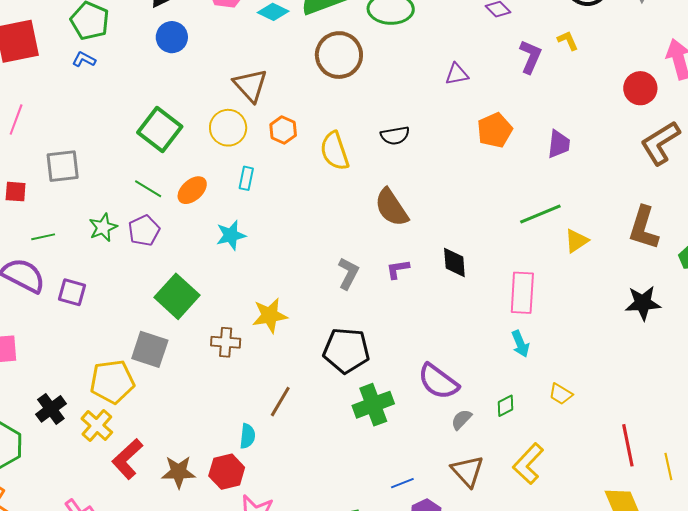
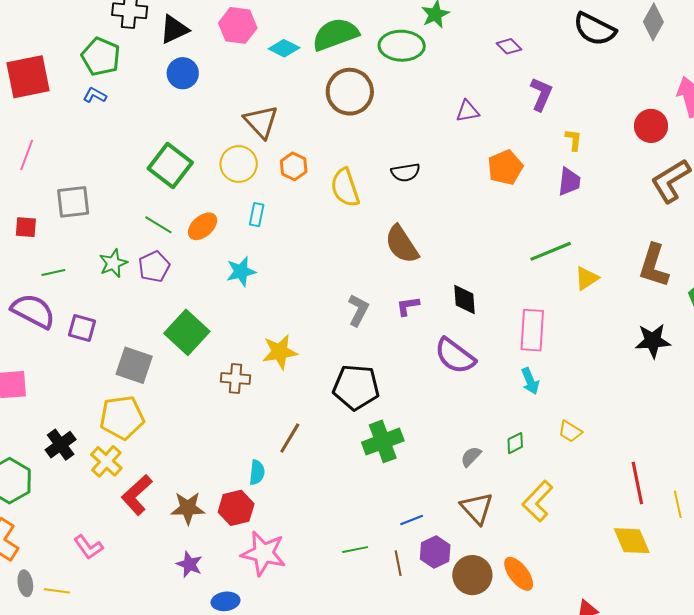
yellow L-shape: (568, 41) -> (574, 140), moved, turned 30
gray square: (150, 349) -> (134, 365), moved
purple semicircle: (438, 382) -> (455, 356), moved

